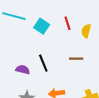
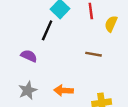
black line: (43, 63) -> (47, 30), moved, turned 36

